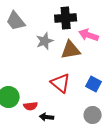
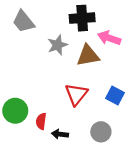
red triangle: (61, 83) -> (76, 94), turned 30
red semicircle: (31, 106) -> (41, 121), turned 104
gray circle: (93, 115) -> (101, 132), moved

